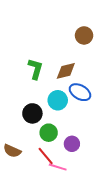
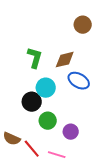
cyan circle: (58, 100) -> (46, 88), moved
red line: (46, 156) -> (32, 149), moved

